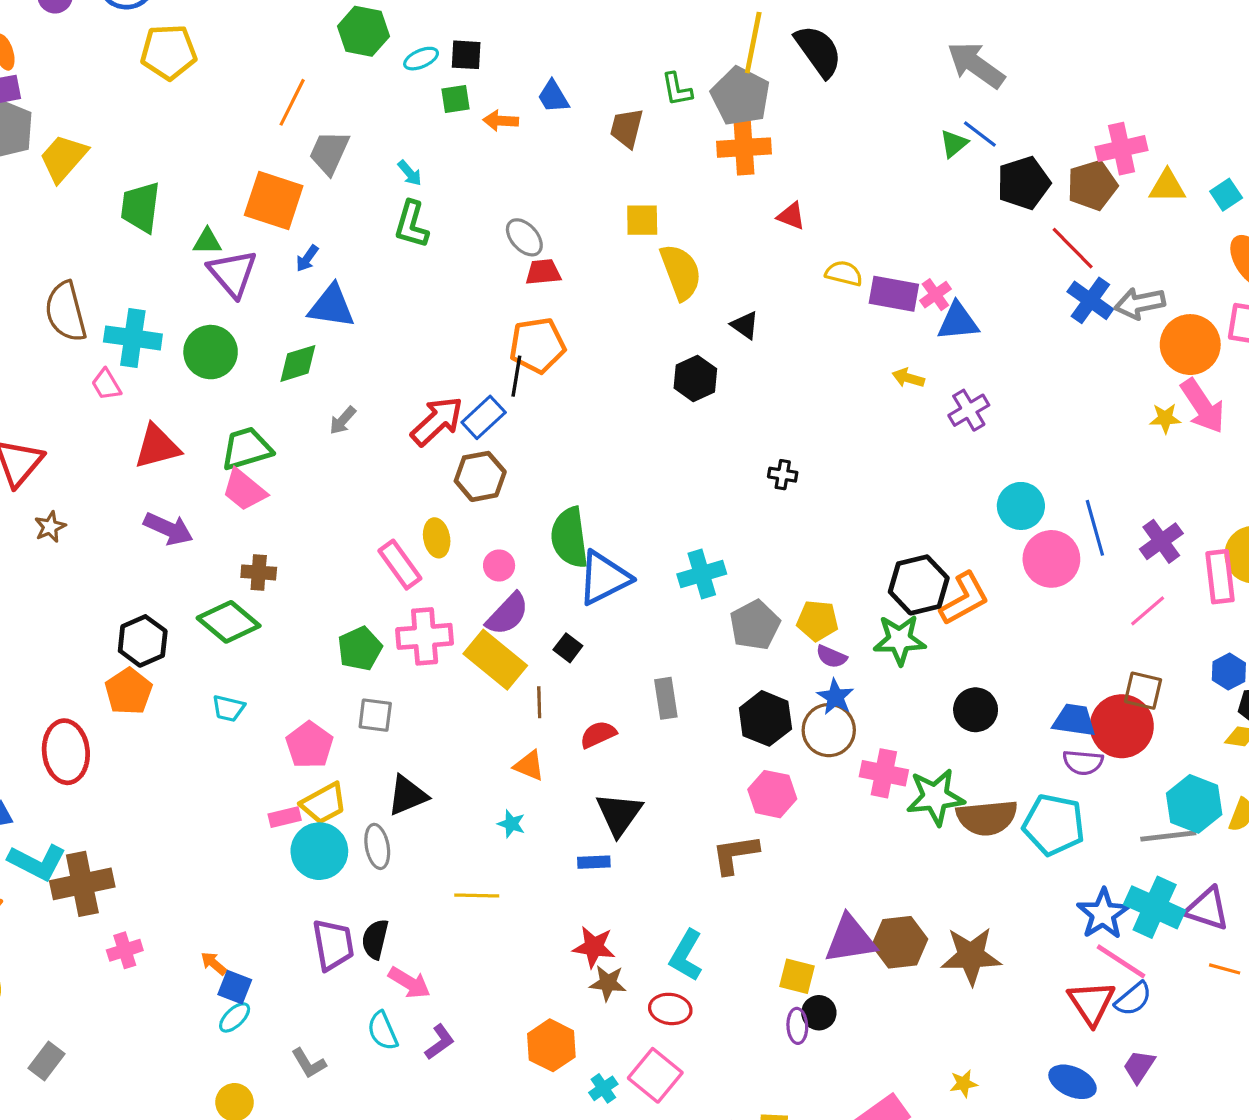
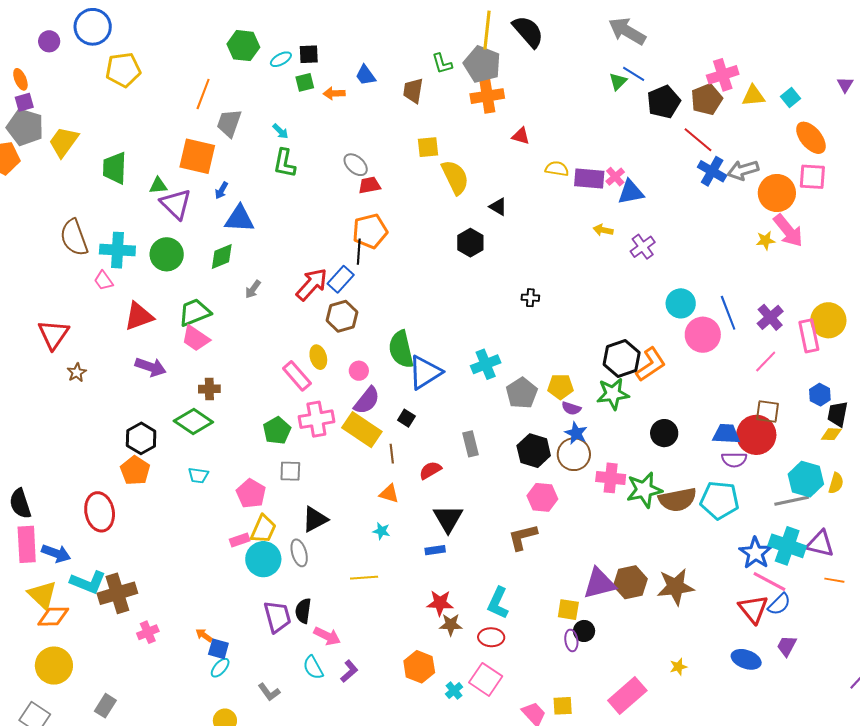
yellow trapezoid: (324, 803) -> (263, 529), turned -32

